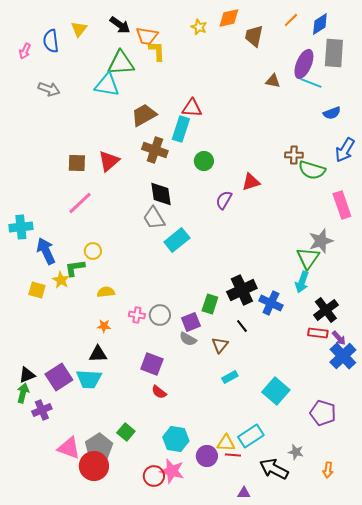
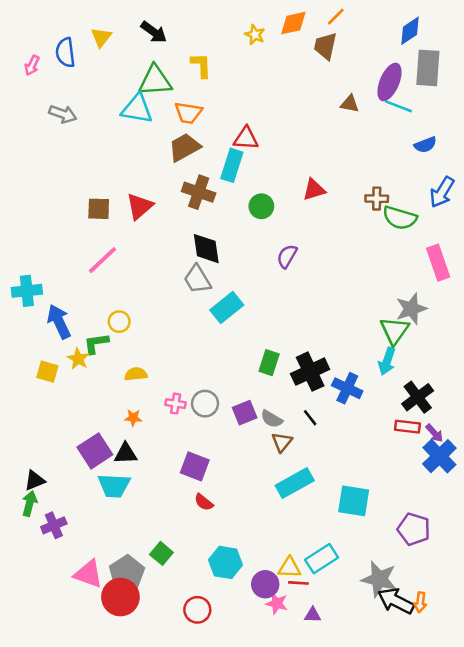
orange line: (291, 20) -> (336, 17), moved
orange trapezoid: (147, 36) -> (188, 113), moved
red triangle: (251, 182) -> (314, 190), moved
green rectangle: (210, 304) -> (269, 363), moved
gray semicircle: (188, 339) -> (272, 419), moved
purple square: (59, 377) -> (95, 451), moved
cyan rectangle: (230, 377) -> (295, 483), size x1.8
cyan square: (276, 391) -> (354, 501), turned -32
gray star: (296, 452) -> (379, 579), size x1.8
black arrow: (274, 469) -> (396, 601), moved
pink star: (172, 471) -> (277, 603), moved, size x0.7
purple triangle: (244, 493) -> (313, 615), moved

